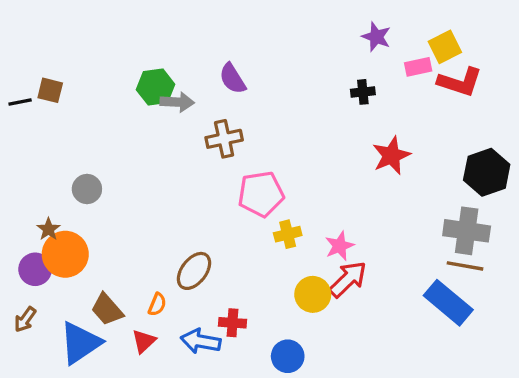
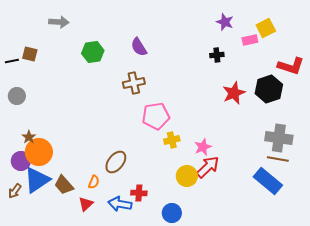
red L-shape: (460, 82) -> (291, 66), moved
gray arrow: (177, 102) -> (59, 22), moved
black hexagon: (487, 172) -> (269, 89), moved
gray circle: (87, 189) -> (17, 96), moved
blue triangle: (80, 343) -> (37, 180), moved

